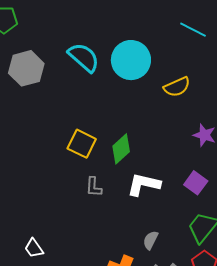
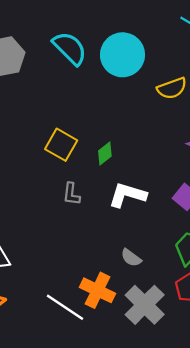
green diamond: (121, 149) -> (105, 154), size x0.7
gray semicircle: (151, 240) -> (131, 258), turned -84

